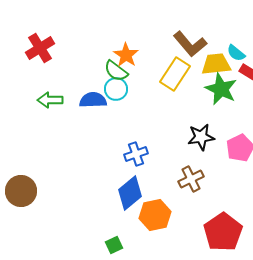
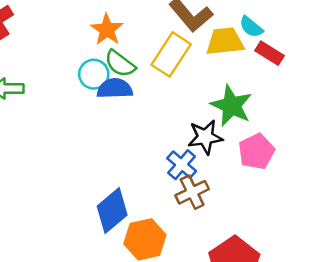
green semicircle: (116, 71) -> (120, 64), moved
green star: (221, 89) -> (231, 106), moved
blue semicircle: (93, 100) -> (115, 89), moved
blue cross: (136, 154) -> (182, 165), moved, turned -30

